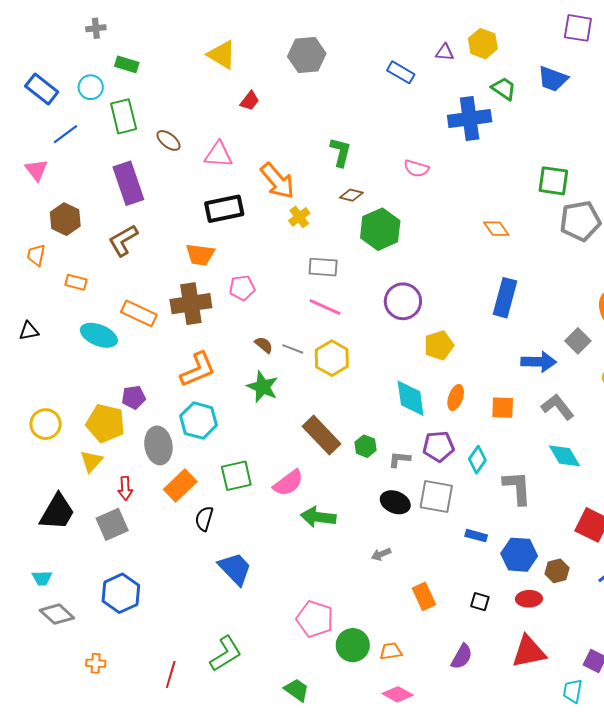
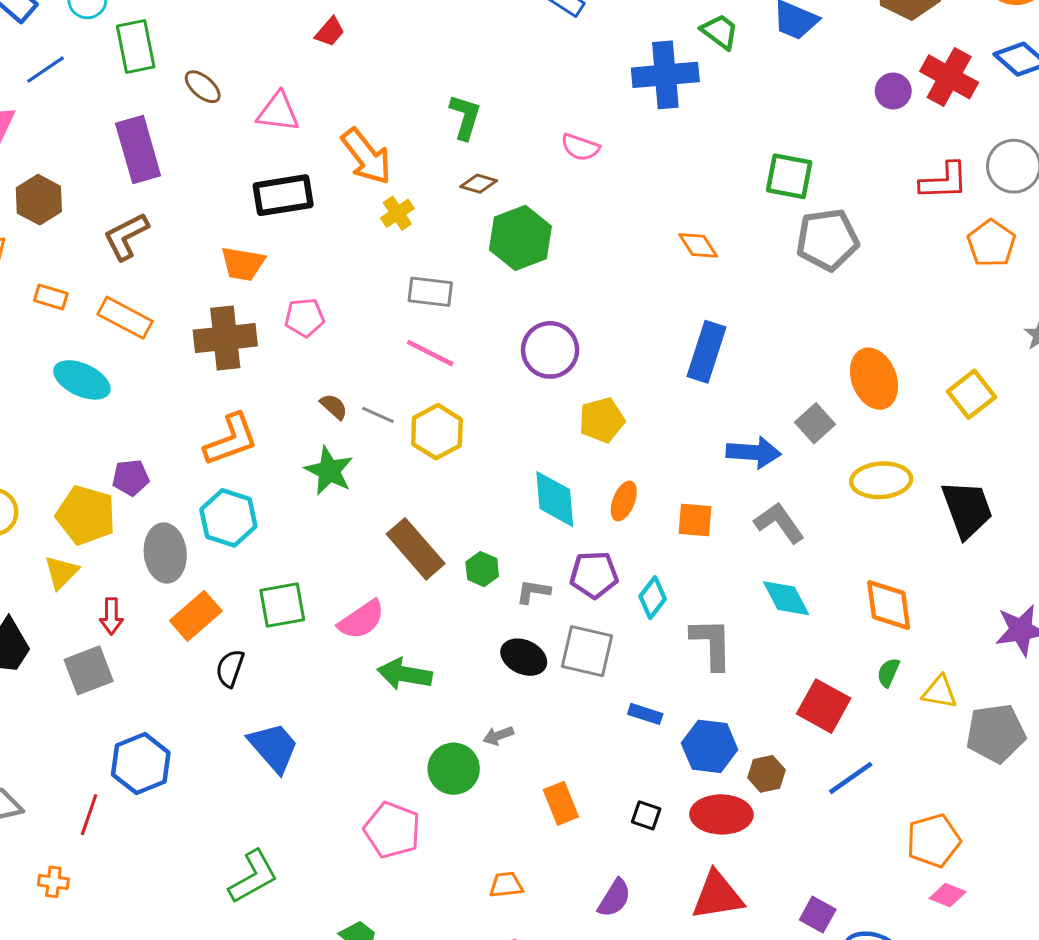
orange rectangle: (139, 313) -> (125, 318), moved
blue hexagon: (121, 593) -> (141, 764), moved
red ellipse: (529, 599) -> (721, 814), size x1.5
green circle: (353, 645) -> (454, 769), moved
red line: (171, 674) -> (89, 815), moved

